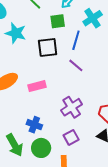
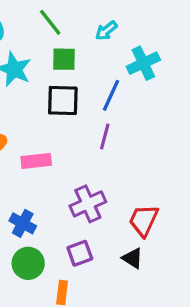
green square: (58, 21) -> (64, 59), moved
purple line: (76, 65) -> (105, 136), turned 56

